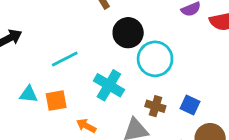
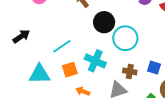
cyan triangle: (29, 94) -> (40, 74), size x1.6
orange square: (56, 101) -> (70, 70), moved

